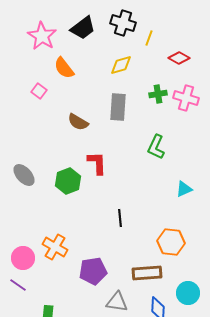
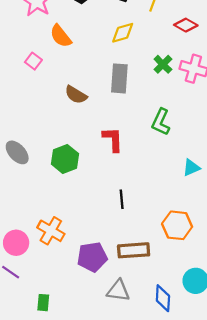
green cross: (158, 94) -> (163, 64), turned -36
red L-shape: (97, 163) -> (113, 139), moved
brown rectangle: (147, 273) -> (134, 250), moved

